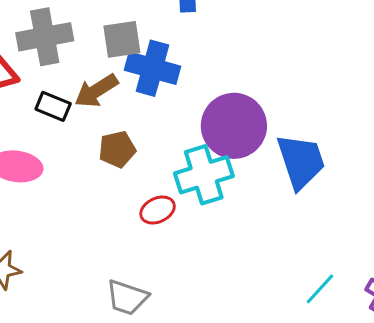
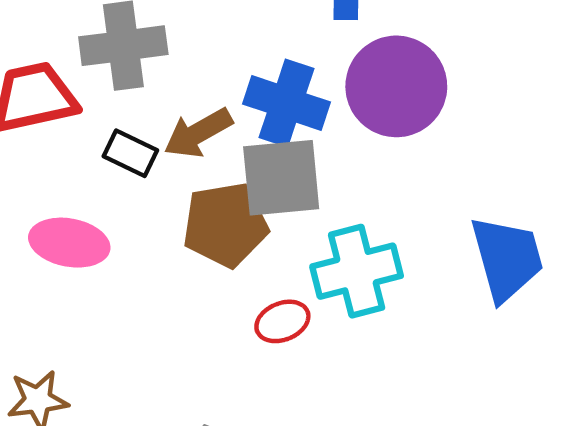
gray square: (122, 39) -> (281, 178), moved, size x1.4
purple circle: (234, 126) -> (396, 86), moved
brown pentagon: (117, 149) -> (225, 225), size x1.5

